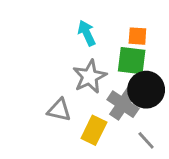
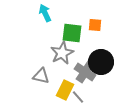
cyan arrow: (87, 33) -> (45, 13), moved
green square: (132, 61) -> (72, 33), moved
gray line: (146, 140) -> (78, 97), moved

